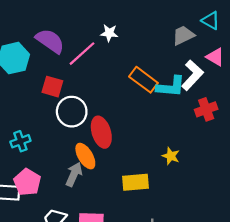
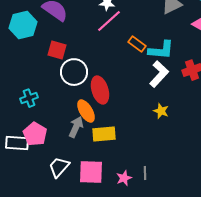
pink line: (82, 54) -> (109, 21), moved
white L-shape: (192, 75) -> (159, 74), moved
orange rectangle: (143, 80) -> (137, 44), size x0.7
yellow rectangle: (135, 182) -> (104, 134), moved

